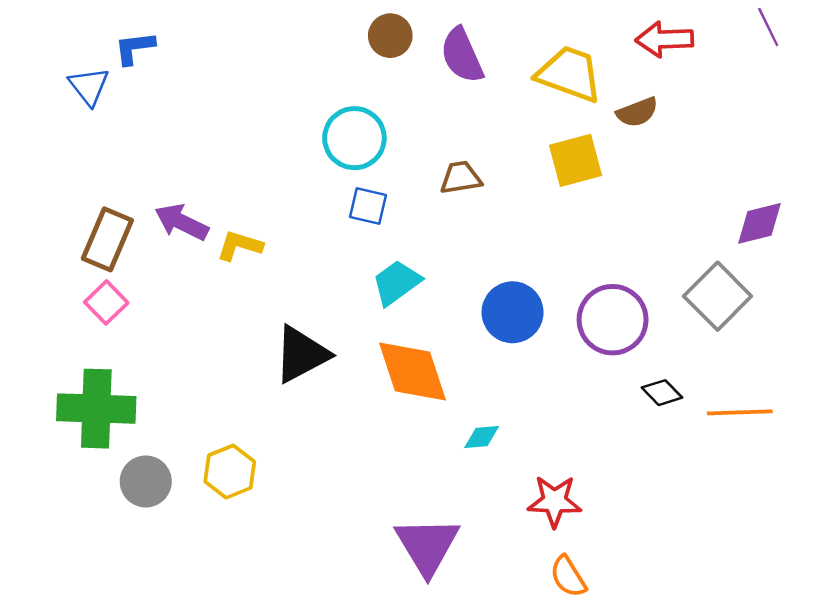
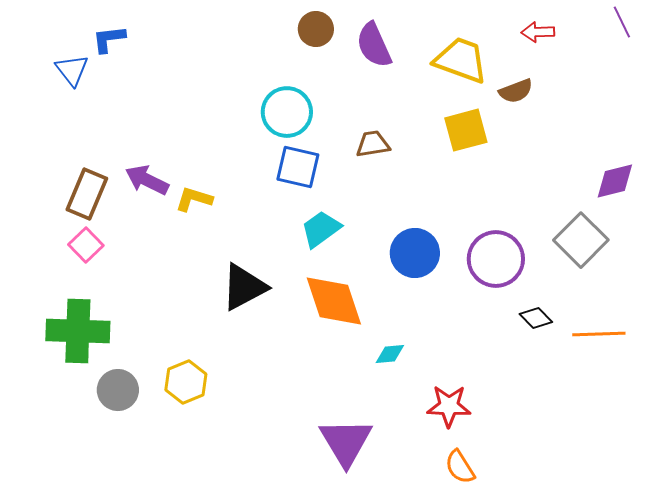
red arrow: (664, 39) -> (538, 32), size x0.7
blue square: (368, 206) -> (298, 167), size x1.4

